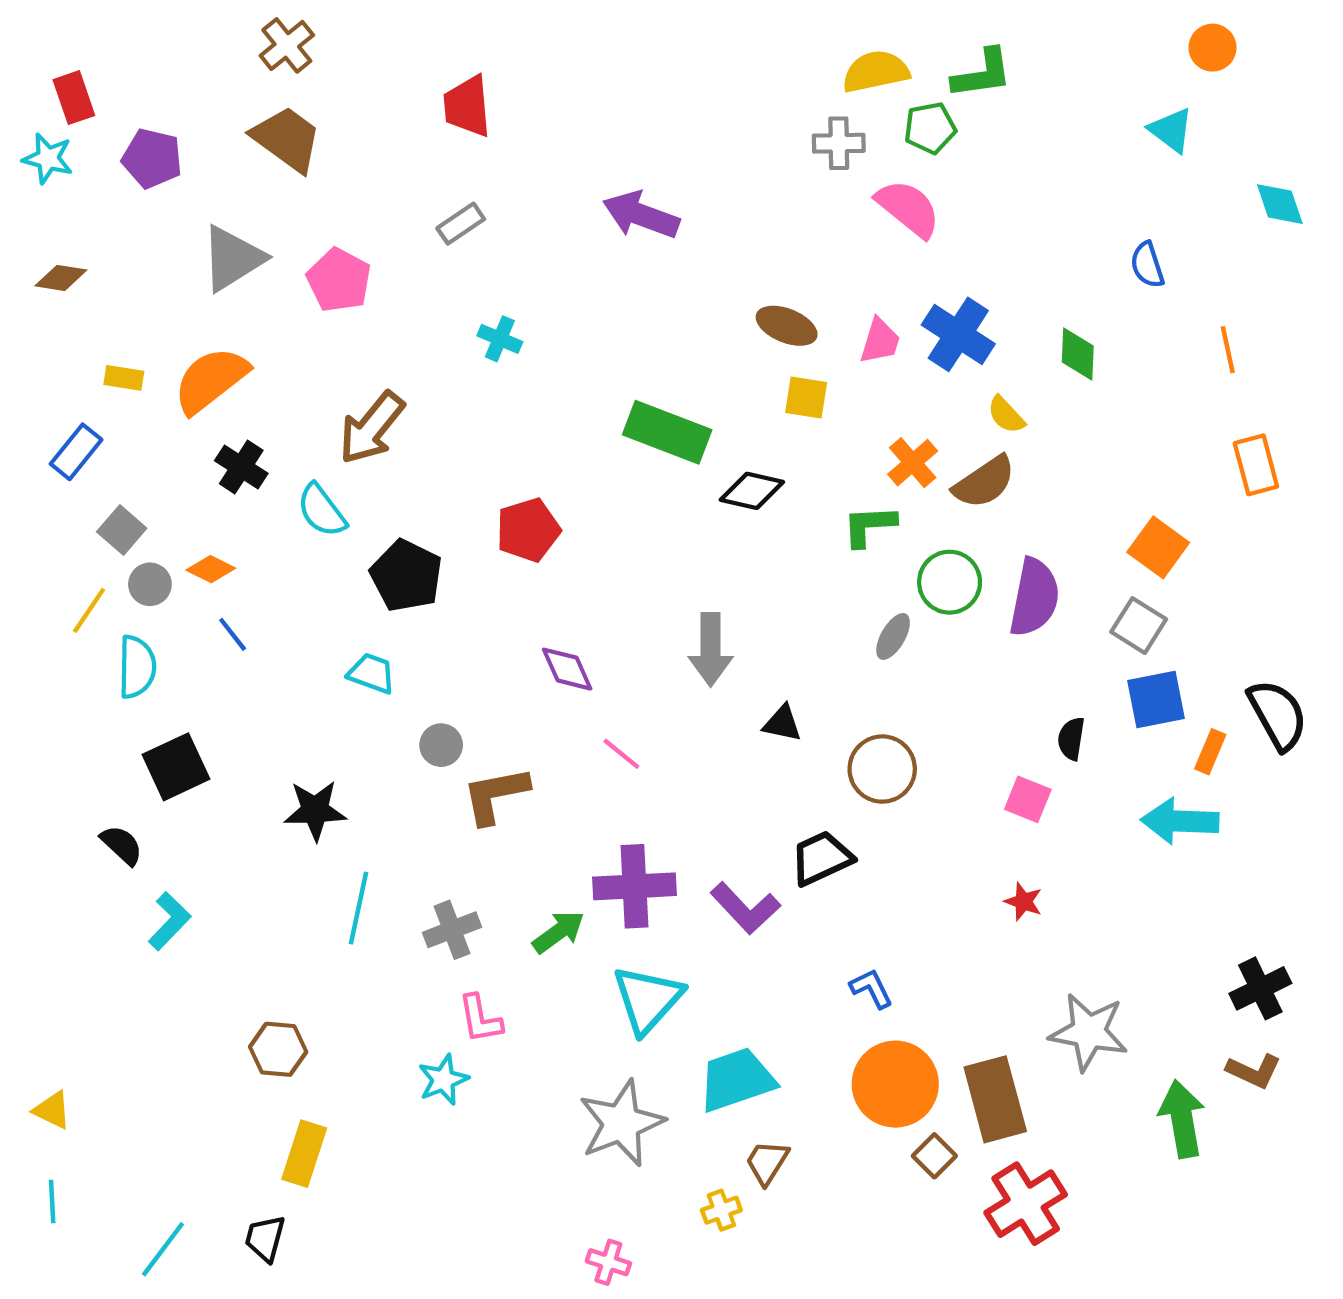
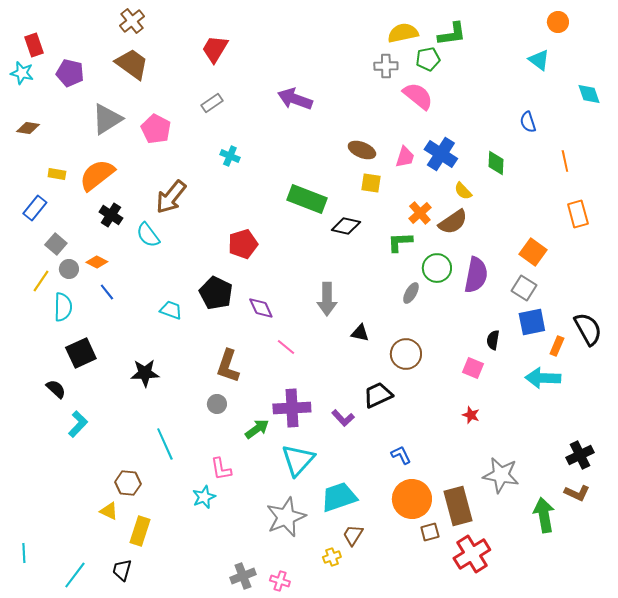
red trapezoid: (467, 106) -> (215, 49), turned 36
black pentagon: (406, 576) -> (216, 293), moved
gray circle: (441, 745) -> (217, 404), moved
brown L-shape: (495, 795) -> (228, 366), turned -60
cyan line: (359, 908) -> (165, 444), moved, turned -36
purple L-shape: (745, 908) -> (343, 418), size x0.7
gray cross: (452, 930) -> (243, 576), moved
yellow triangle: (52, 1110) -> (109, 511), moved
brown square: (934, 1156) -> (430, 532), turned 30

